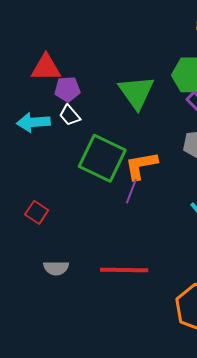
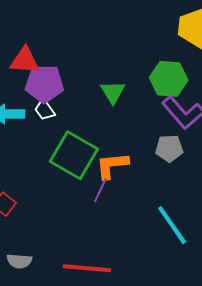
purple pentagon: (67, 89) -> (44, 84), size x1.5
green triangle: (136, 92) -> (113, 92), size x0.7

